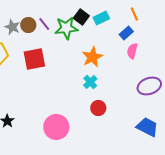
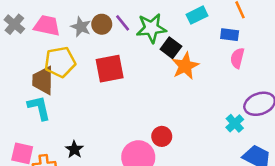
black square: (81, 17) -> (171, 48), moved
blue rectangle: (126, 33) -> (230, 35), turned 48
cyan cross: (90, 82) -> (235, 123), moved
red circle: (98, 108) -> (162, 136), moved

